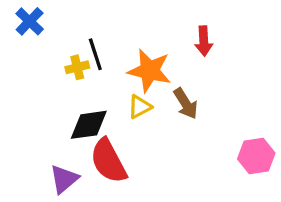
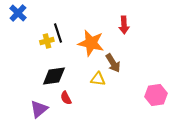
yellow triangle: (140, 107) -> (98, 79), moved, turned 35
red semicircle: (108, 161) -> (66, 98), size x0.5

